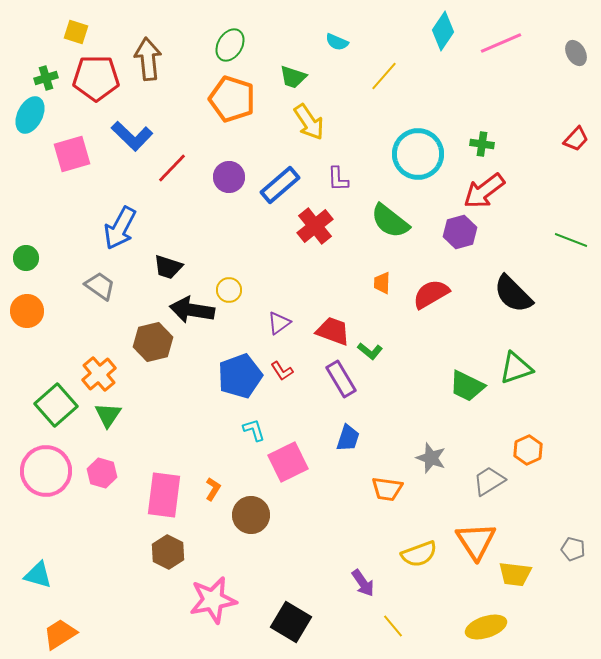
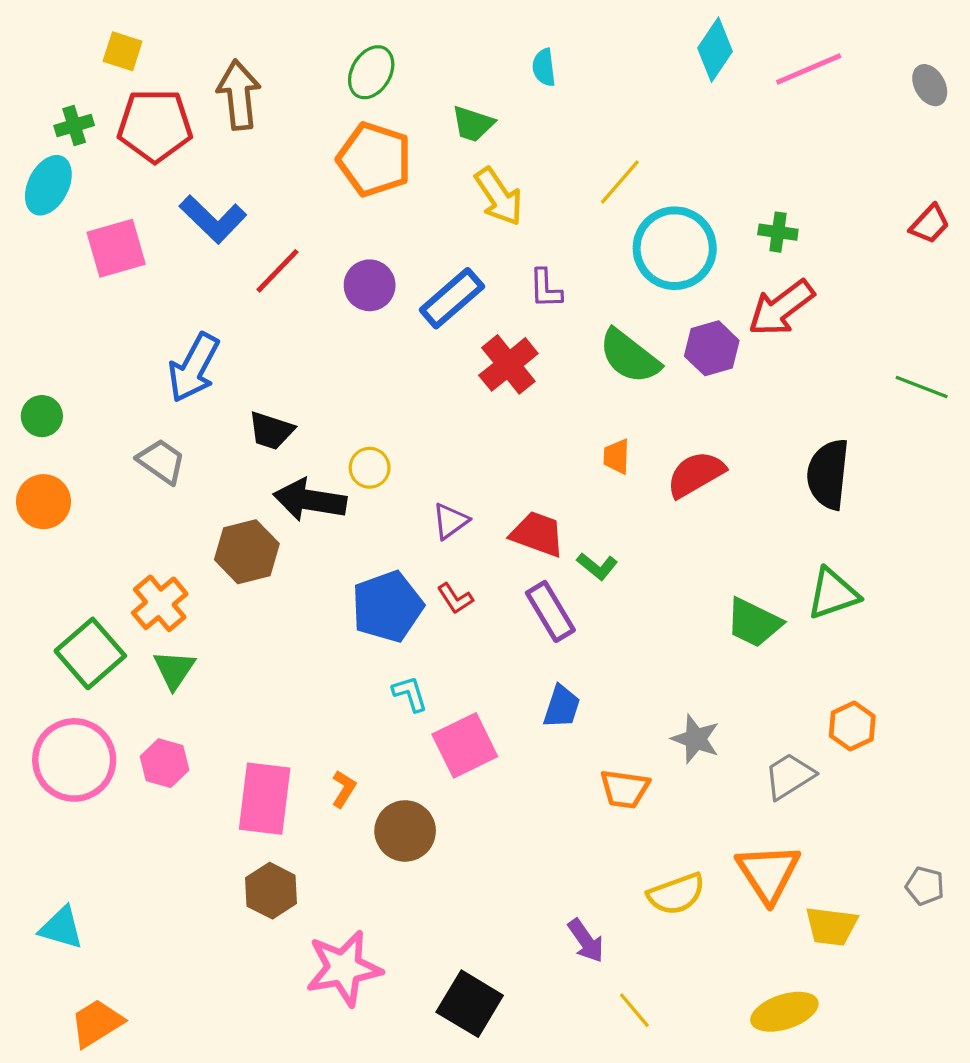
cyan semicircle: (337, 42) -> (544, 67), turned 60
yellow line: (384, 76) -> (620, 182), moved
purple hexagon: (460, 232) -> (712, 348), moved
black semicircle: (513, 294) -> (828, 474), turned 51

